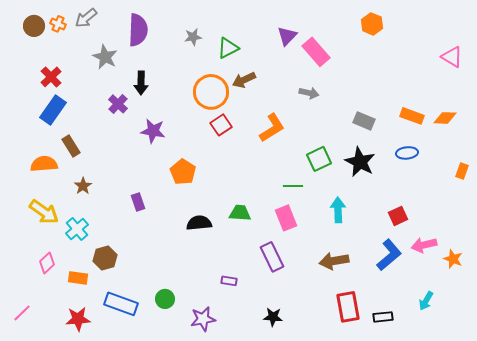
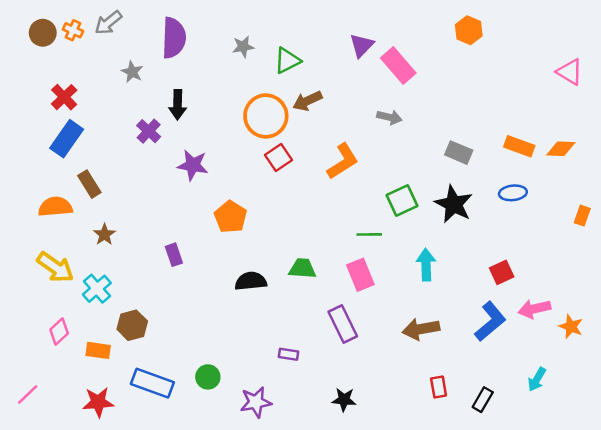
gray star: (105, 57) -> (132, 72), size x0.7
red rectangle: (348, 307) -> (439, 387), size x0.6
black rectangle: (383, 317) -> (483, 400), turned -54

